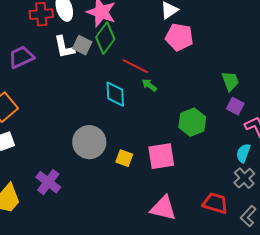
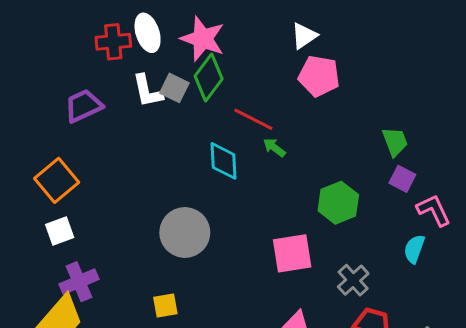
yellow square: (124, 158) -> (165, 306), moved, turned -30
gray cross: (244, 178) -> (353, 280), moved
purple cross: (48, 182) -> (79, 282), moved, turned 30

